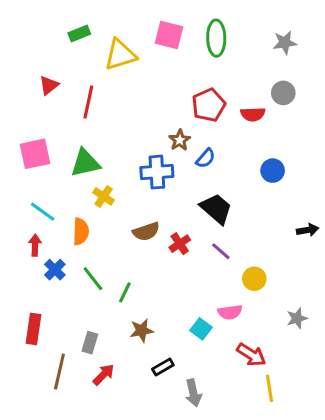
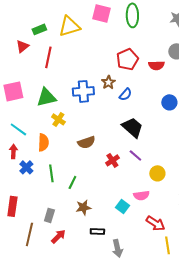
green rectangle: (79, 34) -> (39, 29), moved
blue cross: (157, 172) -> (83, 91), moved
red cross: (180, 244) -> (112, 160), moved
green line: (93, 279) -> (51, 173), turned 30
black rectangle: (163, 367) -> (97, 231), turned 32

